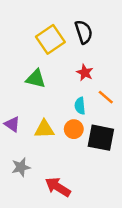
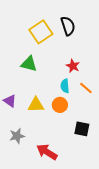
red star: (85, 73) -> (73, 66), moved
orange line: (106, 97) -> (86, 88), moved
black square: (101, 138) -> (82, 129), moved, size x0.7

